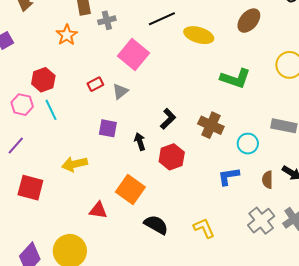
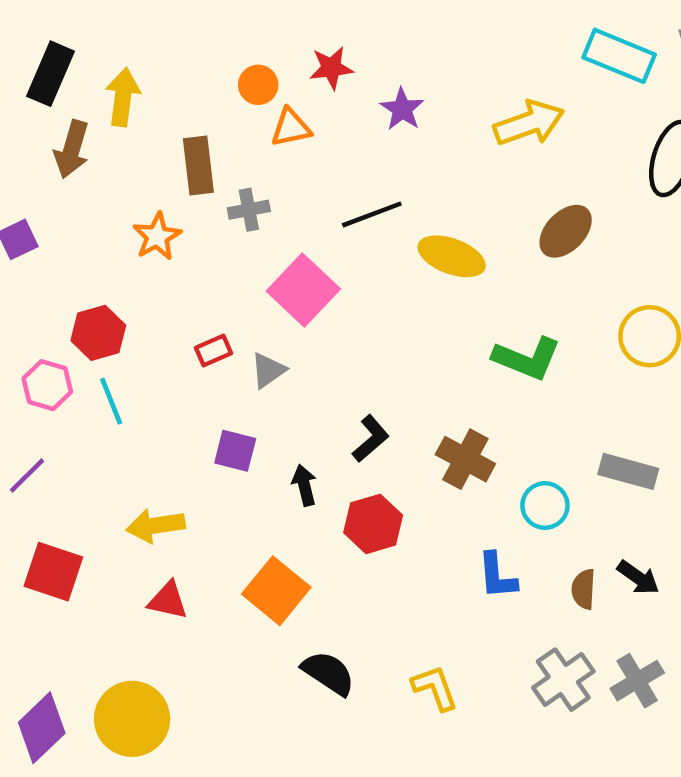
blue L-shape: (229, 176) -> (497, 576), turned -90
red triangle: (98, 210) -> (168, 600), moved

